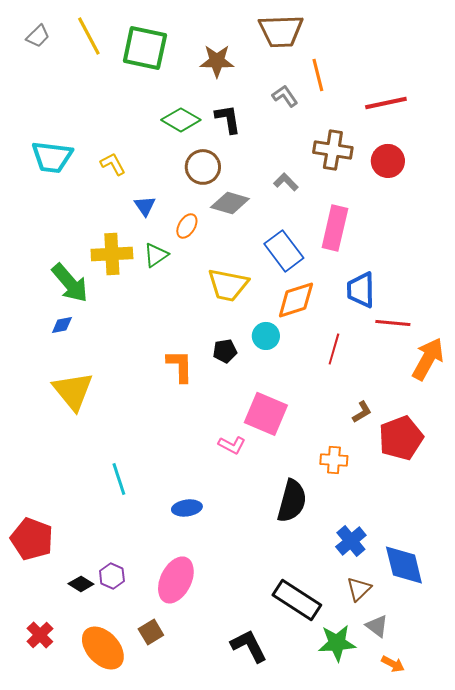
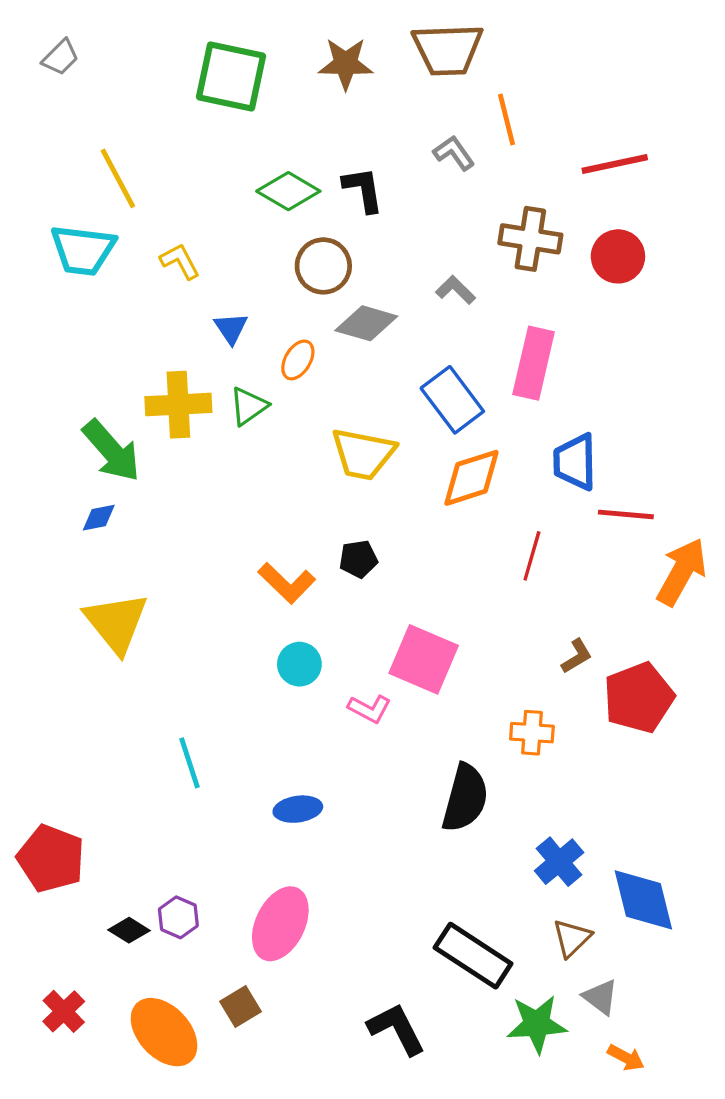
yellow line: (89, 36) -> (118, 178), moved
brown star: (217, 61) -> (346, 64), moved
cyan circle: (266, 336) -> (299, 664), moved
orange L-shape: (180, 366) -> (287, 583), turned 135

